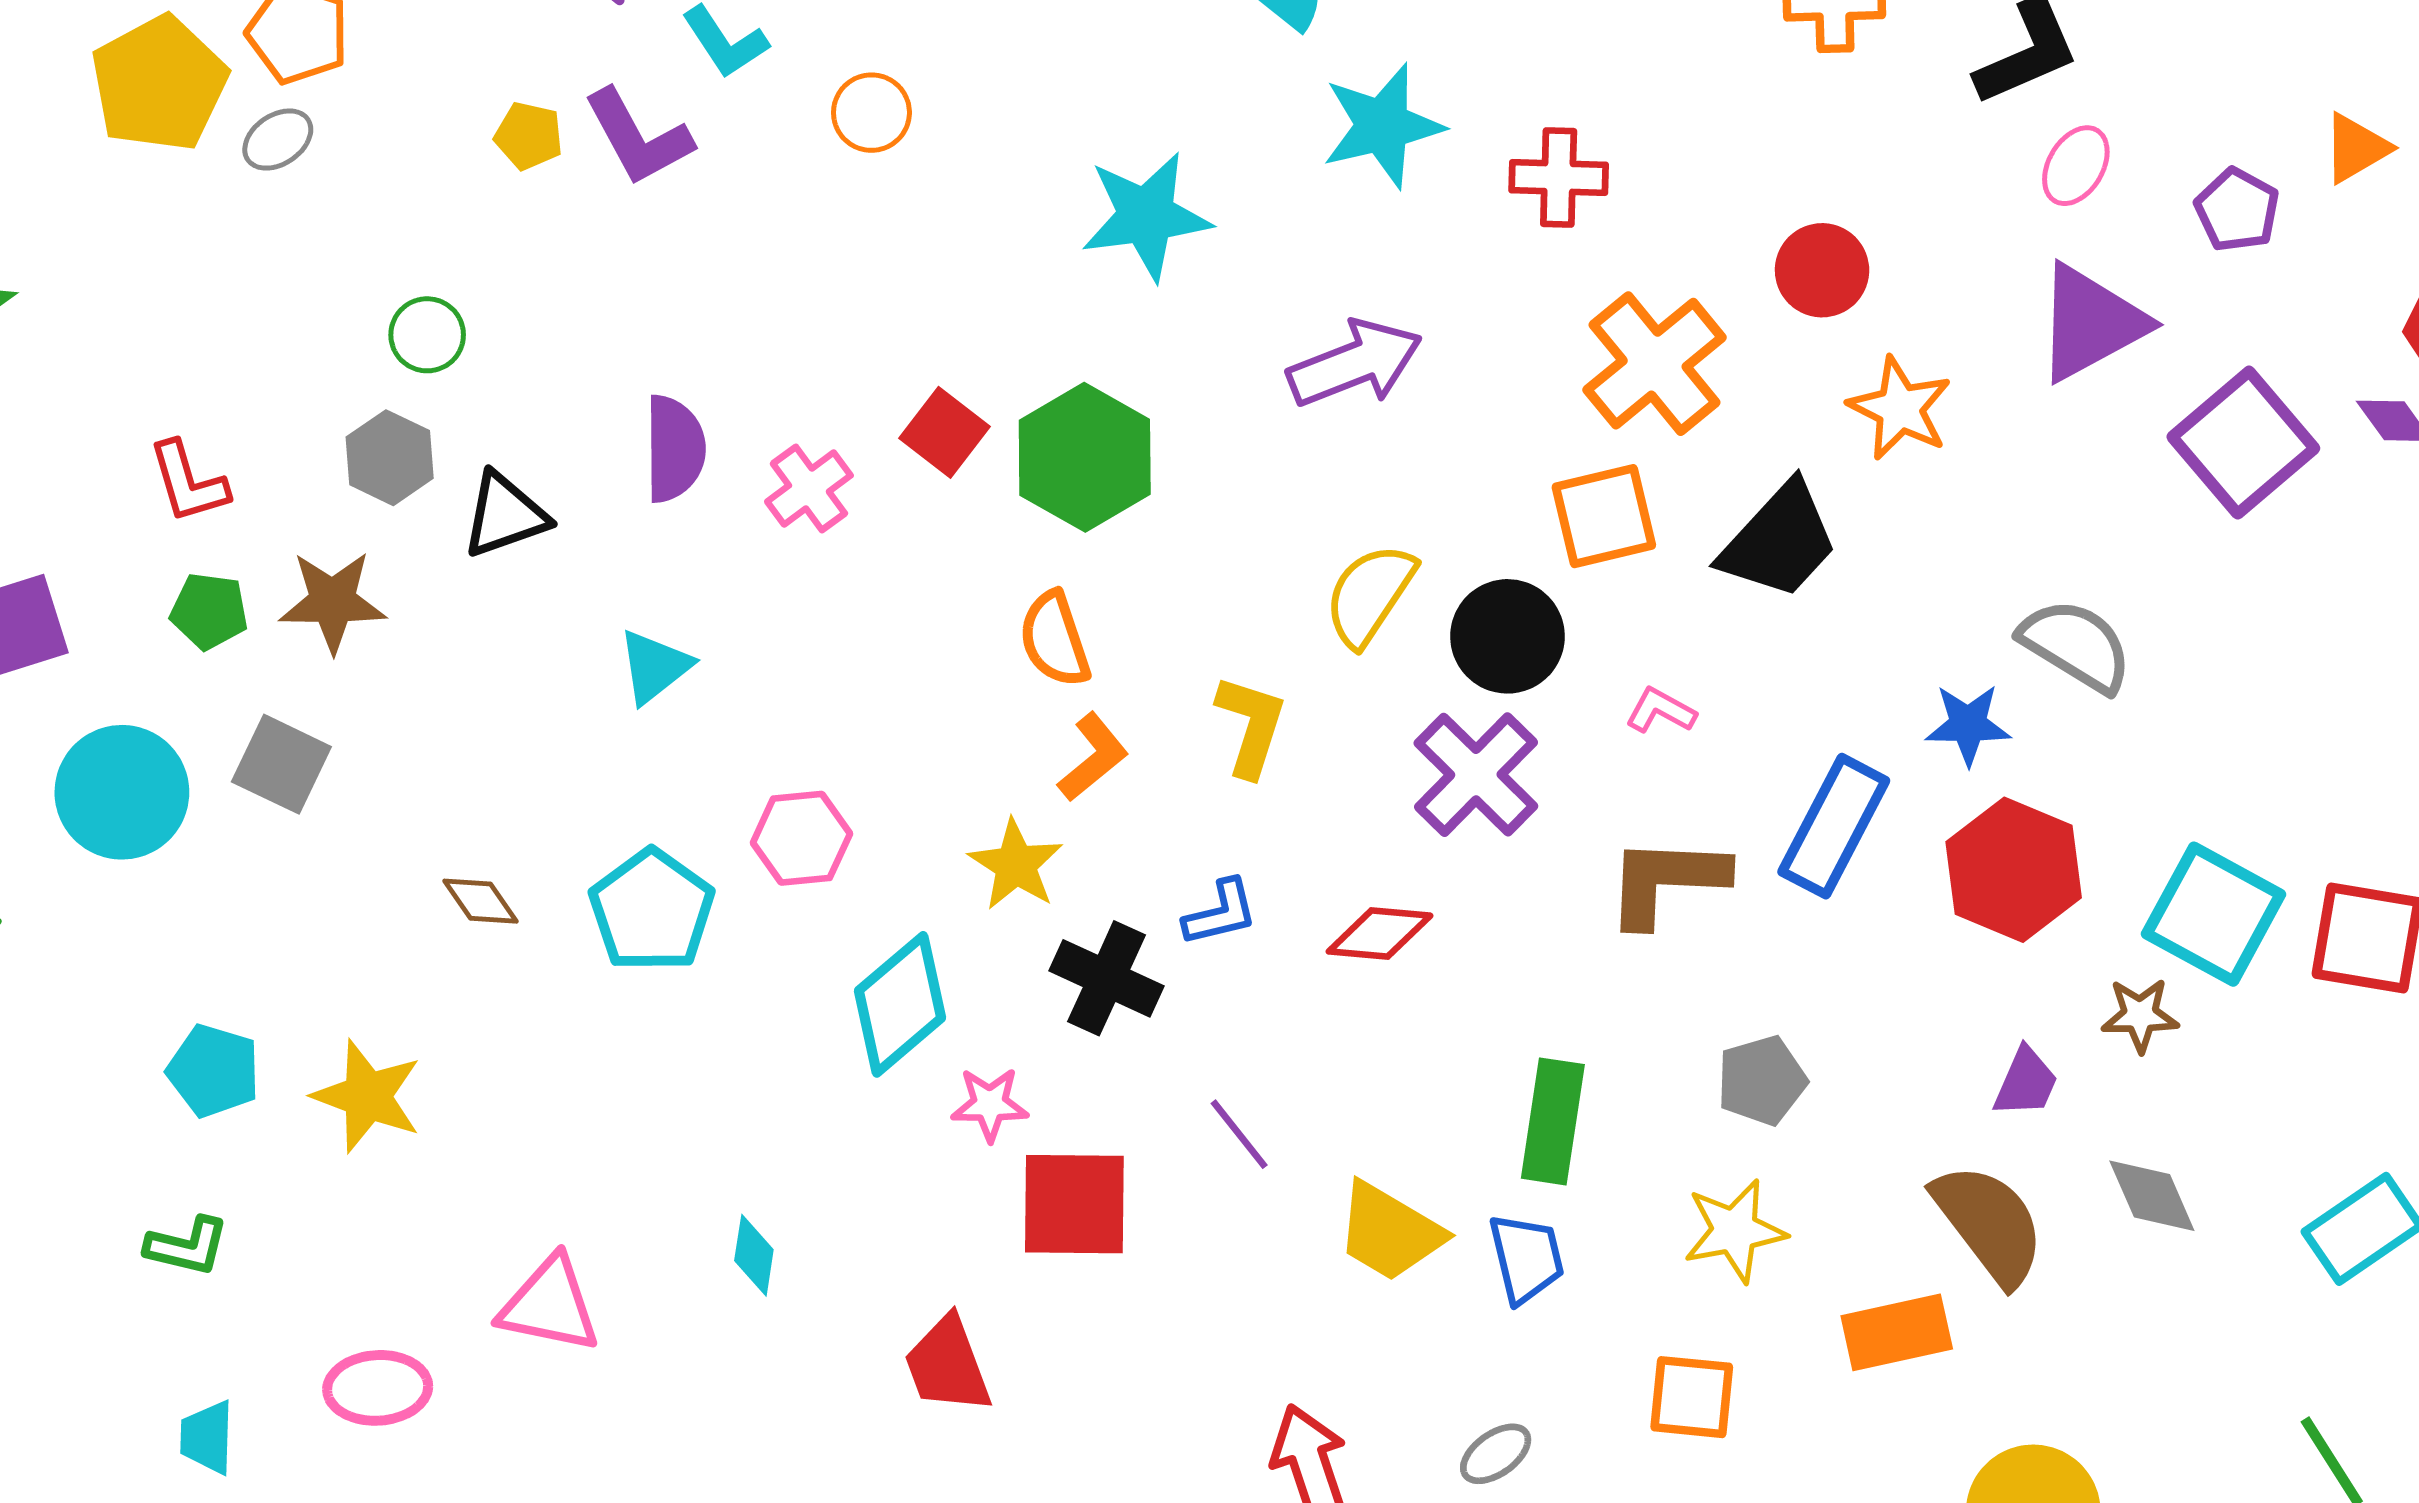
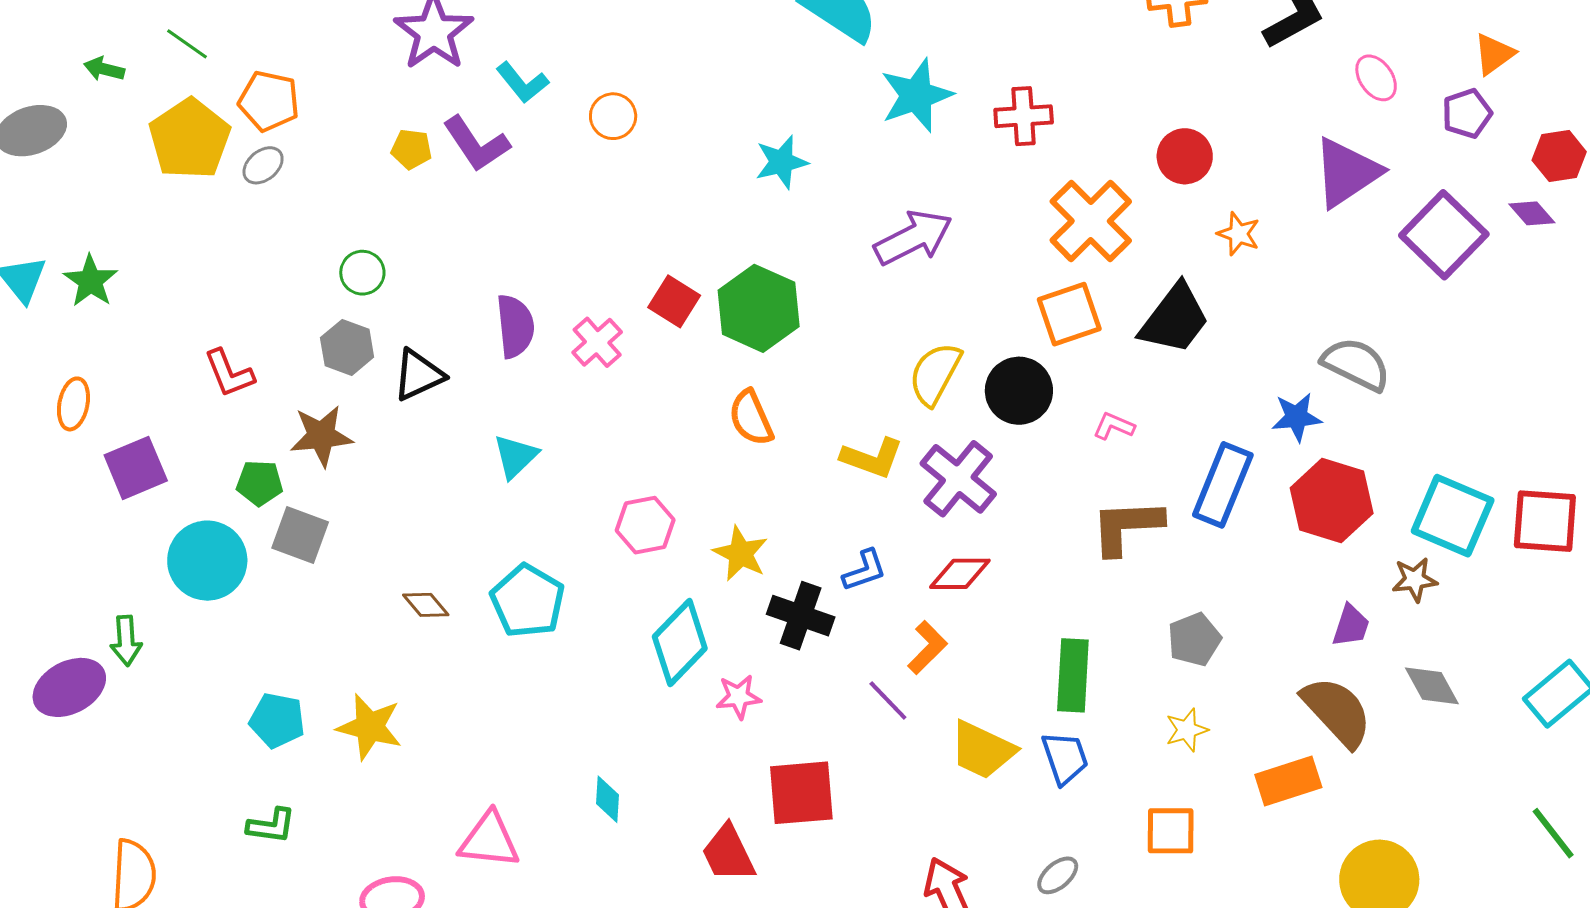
pink ellipse: (2076, 166) -> (1376, 78), moved, turned -60
purple pentagon: (2237, 210) -> (1467, 113), moved, turned 30
cyan star: (1146, 216) -> (781, 162), size x0.7
orange star: (1900, 408) -> (1239, 234), size x0.7
green pentagon: (209, 611) -> (260, 483), moved
yellow L-shape: (1251, 726) -> (872, 458), turned 98
orange L-shape: (1093, 757) -> (927, 647), moved
purple cross: (1476, 775) -> (958, 479), moved
pink hexagon: (801, 838) -> (645, 525), moved
red square: (1074, 1204) -> (801, 793), moved
yellow star: (1735, 1231) -> (1187, 730), size x0.7

